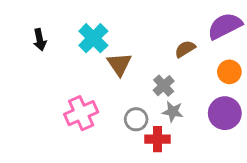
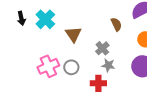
cyan cross: (93, 38) -> (45, 19), moved
brown semicircle: (185, 49) -> (116, 24), turned 96
gray circle: (136, 119) -> (71, 67), moved

